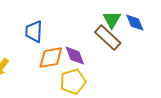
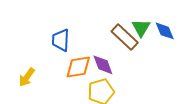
brown rectangle: (108, 38) -> (125, 37), moved

